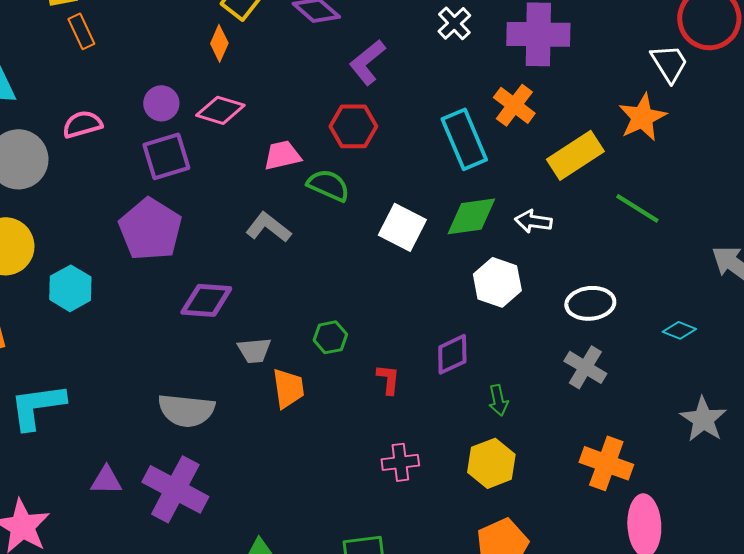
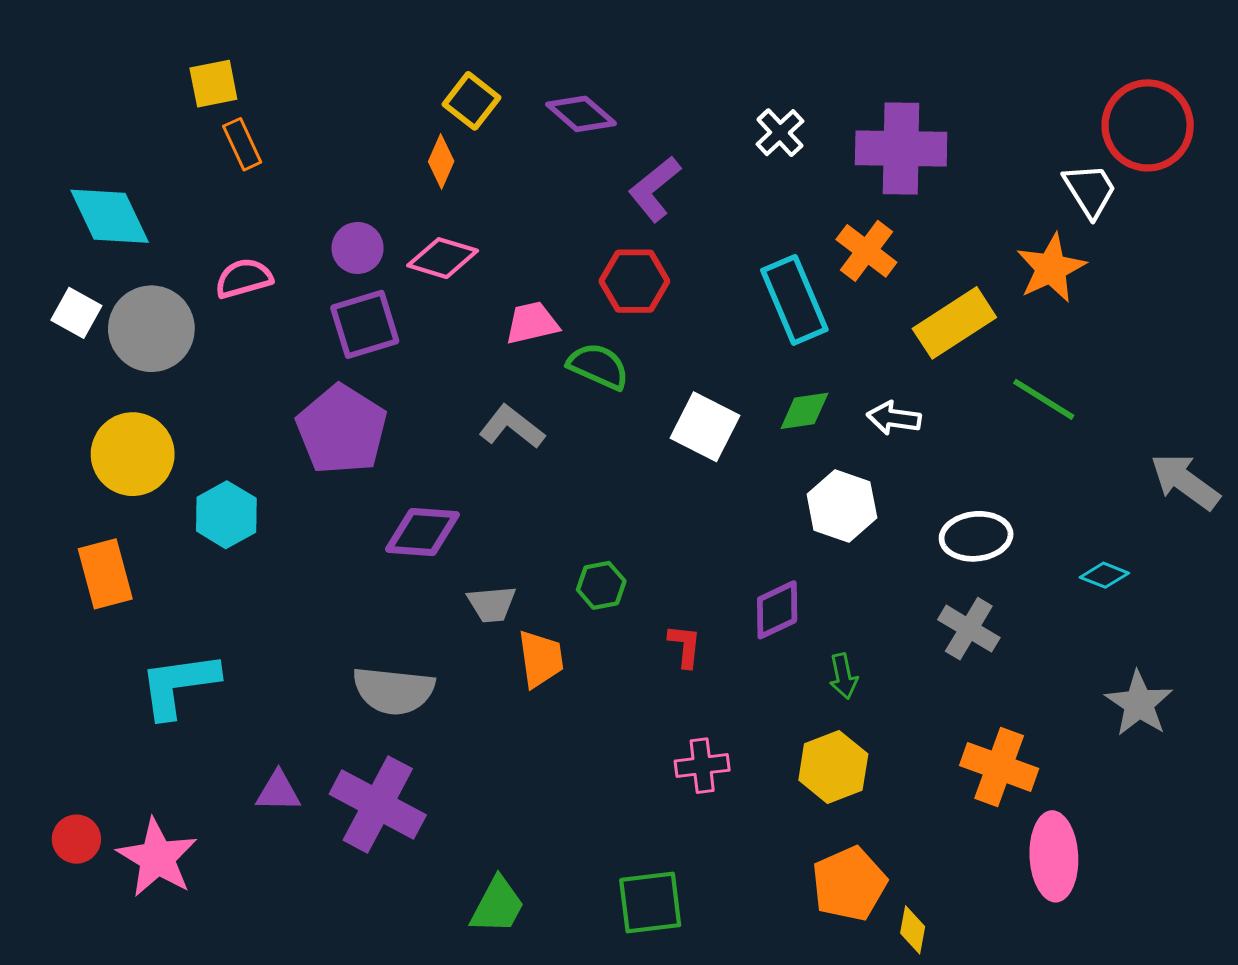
green diamond: (471, 216) -> (804, 411), size x0.7

